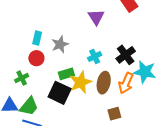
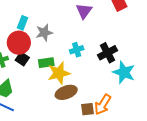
red circle: (36, 58) -> (19, 43), size x1.5
brown ellipse: (104, 83) -> (66, 92), moved, turned 50
orange arrow: (126, 83) -> (103, 105), moved
black square: (60, 93) -> (22, 59), moved, size x0.6

